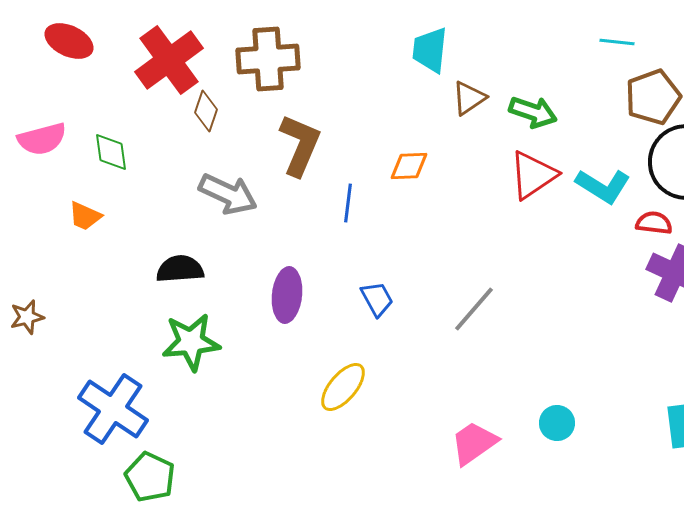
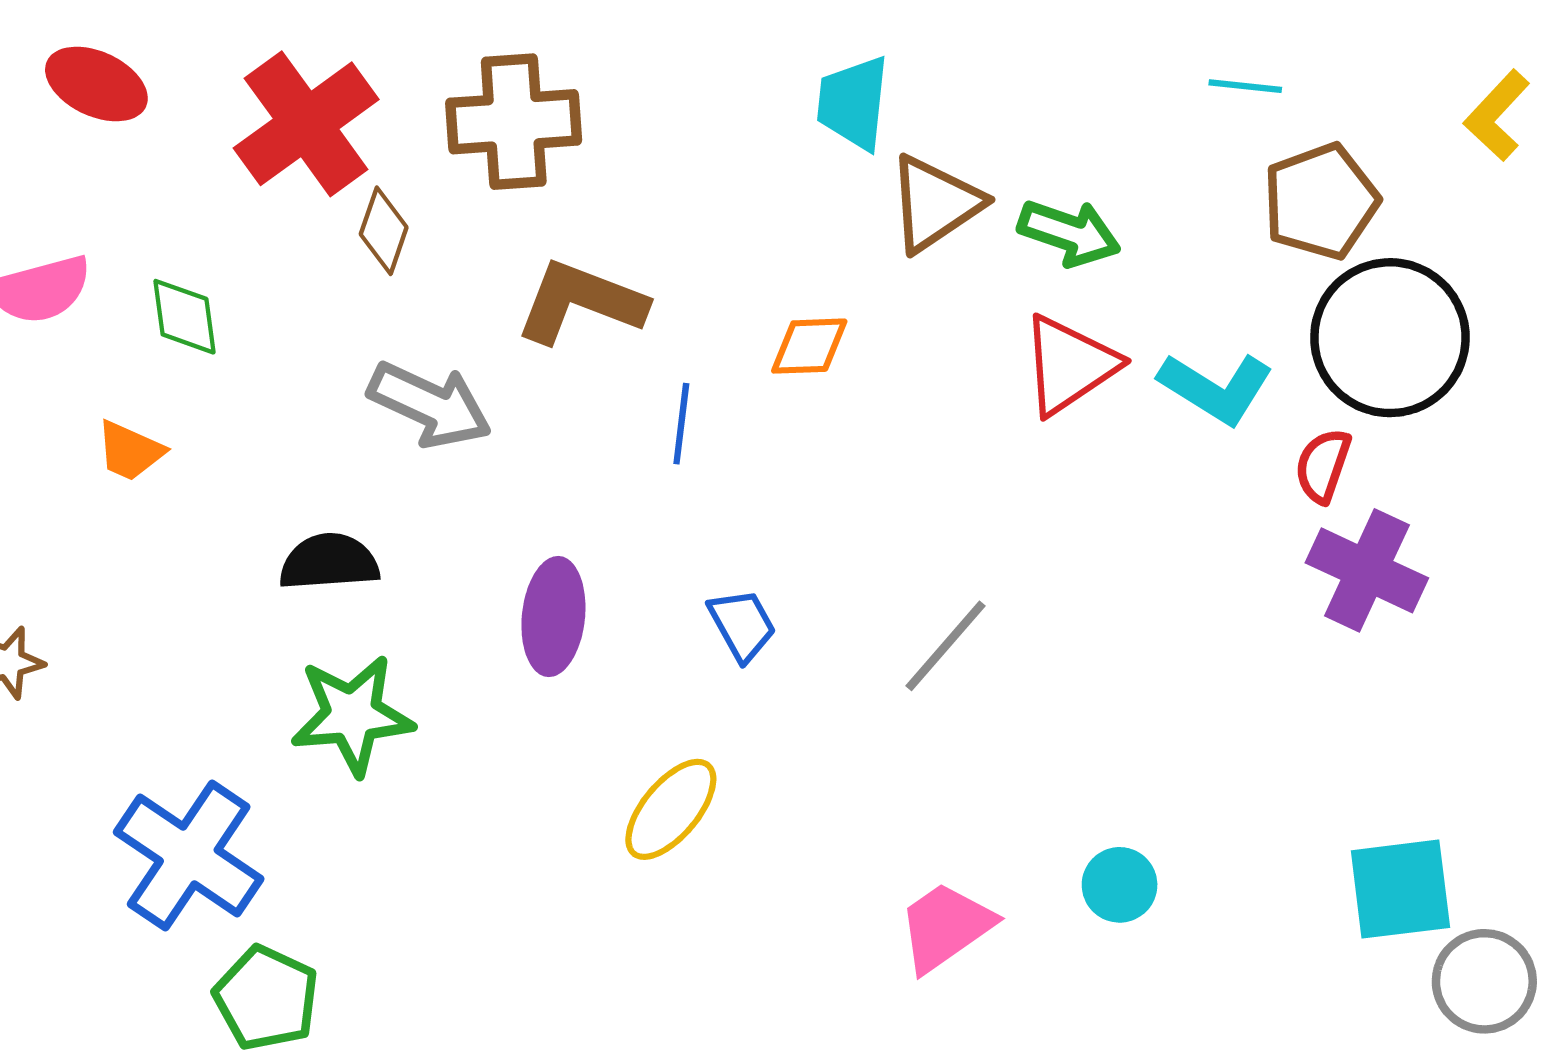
brown triangle: (469, 98) -> (935, 203), size x1.4
brown L-shape: (300, 145) -> (581, 302), turned -92
red semicircle: (654, 223) -> (1323, 466), turned -78

